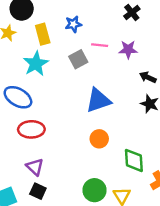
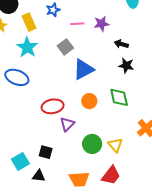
gray square: (78, 59) -> (65, 47), moved
red ellipse: (31, 129) -> (53, 106), moved
green diamond: (134, 160) -> (119, 97), moved
purple triangle: (35, 167) -> (67, 124), moved, turned 42

